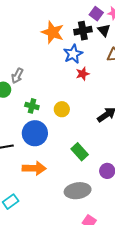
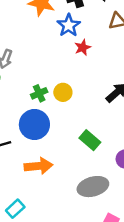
green cross: (32, 106) -> (39, 93), moved, turned -32

